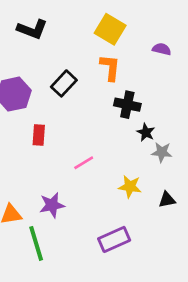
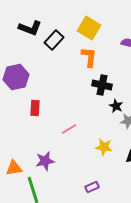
black rectangle: (64, 83) -> (54, 40), moved
purple rectangle: (114, 239) -> (92, 187), size x0.6

